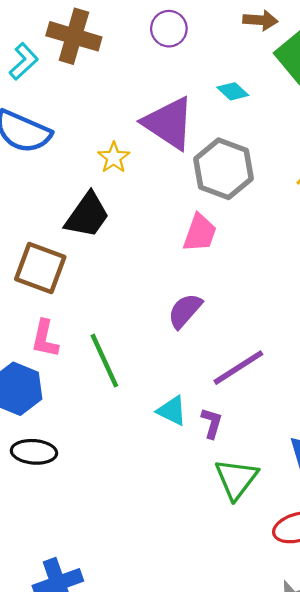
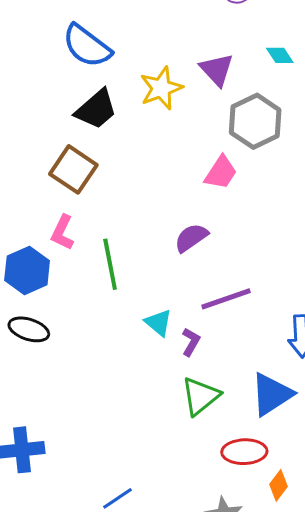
purple triangle: (169, 123) -> (217, 70), size x0.7
yellow star: (114, 158) -> (161, 88), size x1.5
black trapezoid: (87, 215) -> (96, 109), moved

